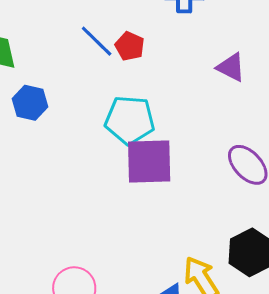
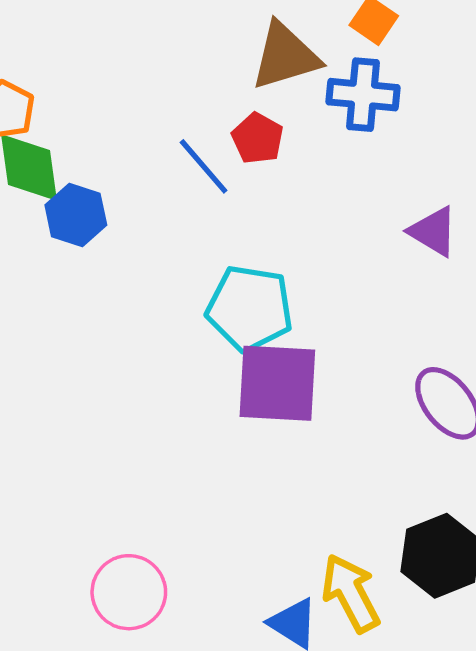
red pentagon: (130, 46) -> (258, 138), moved
blue hexagon: (30, 103) -> (76, 215), moved

